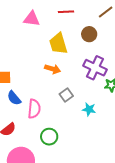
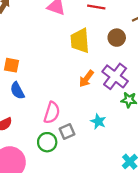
orange arrow: (53, 69) -> (86, 79), moved, turned 98
gray square: (66, 95) -> (67, 132), moved
pink semicircle: (34, 109) -> (52, 113), moved

